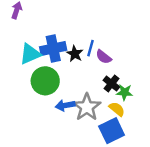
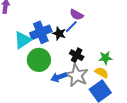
blue line: (91, 48) -> (71, 27), turned 40
purple semicircle: (104, 57) -> (77, 15), moved
black cross: (111, 84) -> (77, 55), moved

